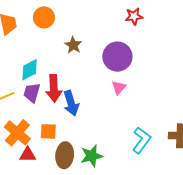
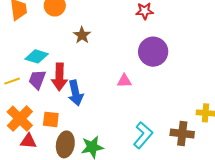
purple circle: (117, 57) -> (153, 52), moved
cyan diamond: (30, 70) -> (37, 56), turned 40
pink triangle: (119, 88) -> (124, 81), turned 42

